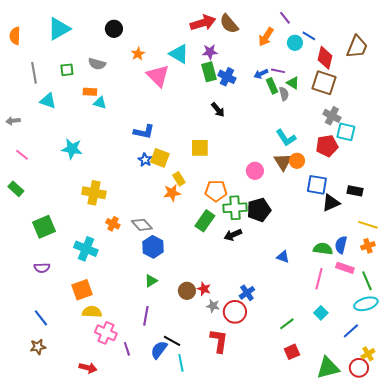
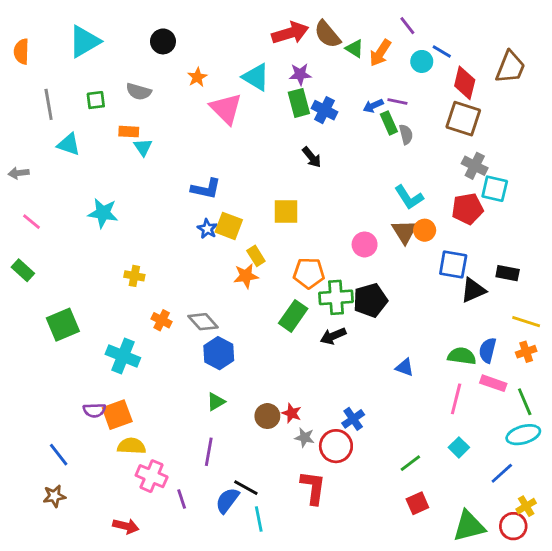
green triangle: (293, 83) -> (355, 49), moved
cyan triangle: (100, 103) -> (143, 147), turned 40
yellow cross: (94, 193) -> (134, 276), size x0.6
purple semicircle: (42, 268) -> (94, 410), moved

